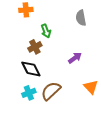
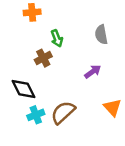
gray semicircle: (81, 18) -> (101, 35), moved
black diamond: (31, 69) -> (23, 89), moved

